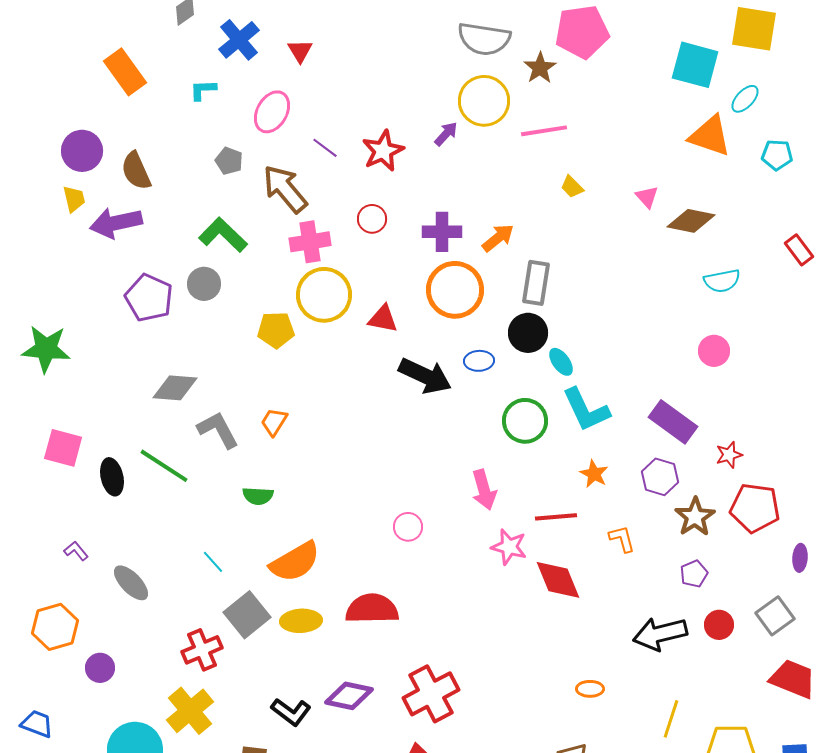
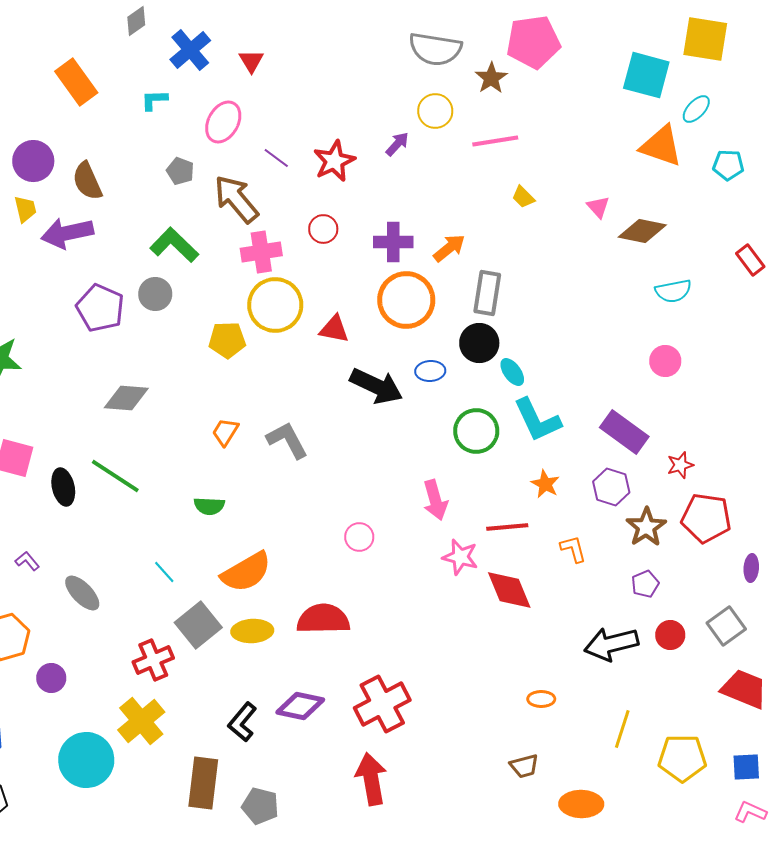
yellow circle: (484, 101) -> (435, 111), size x0.7
gray L-shape: (218, 430) -> (287, 440), moved
black L-shape: (291, 712) -> (242, 722), turned 93

